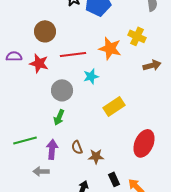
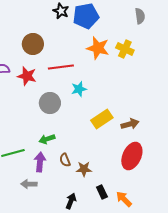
orange star: (110, 48) -> (98, 48), moved
brown arrow: (152, 65) -> (130, 124), moved
green arrow: (59, 117) -> (47, 139), moved, turned 49

